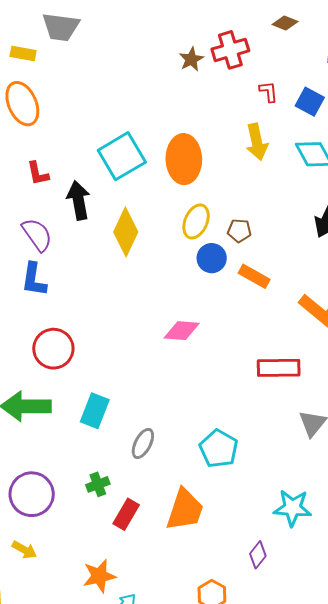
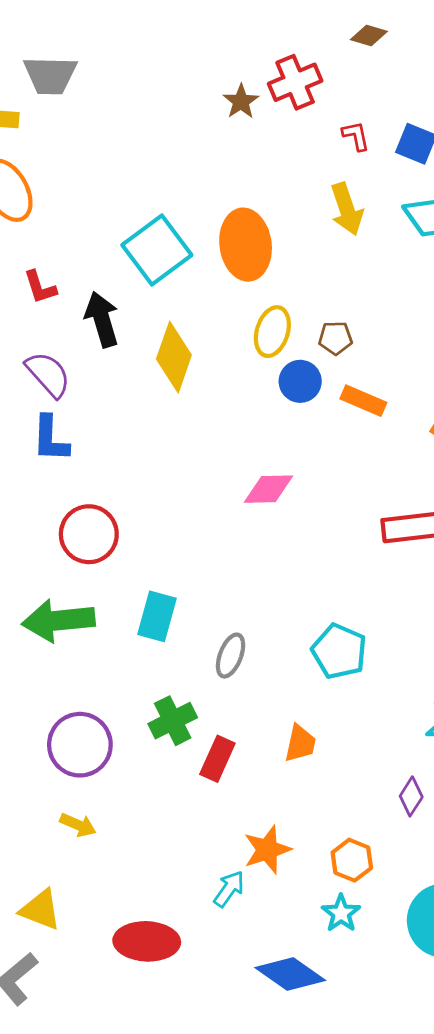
green cross: (98, 484) -> (173, 721), size x1.4
orange trapezoid: (185, 510) -> (300, 743), size x0.6
orange star: (99, 576) -> (267, 850), moved

